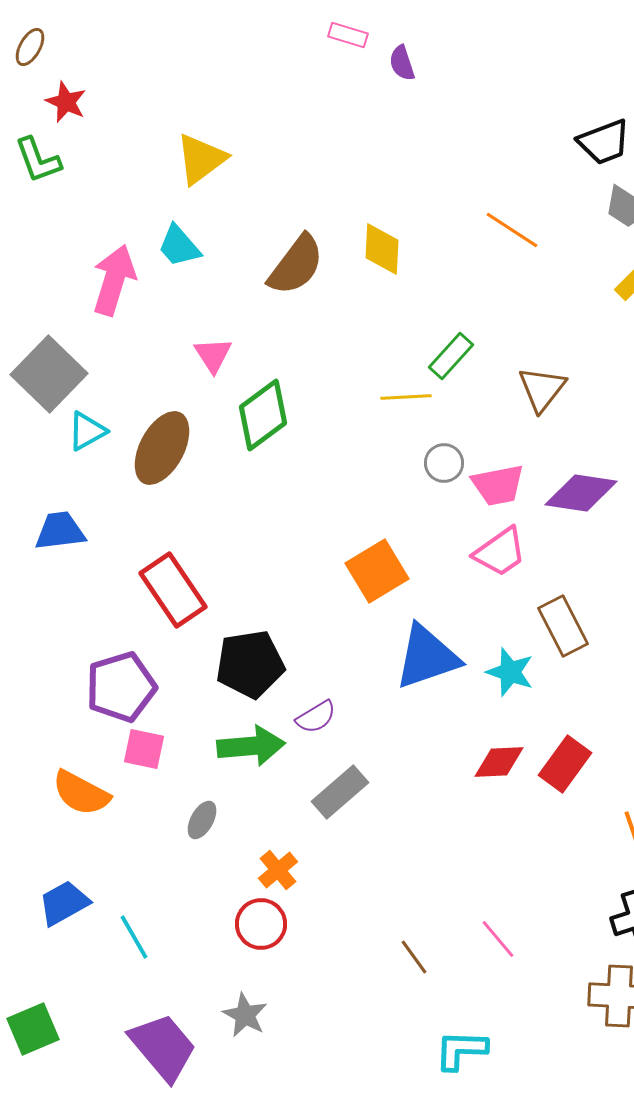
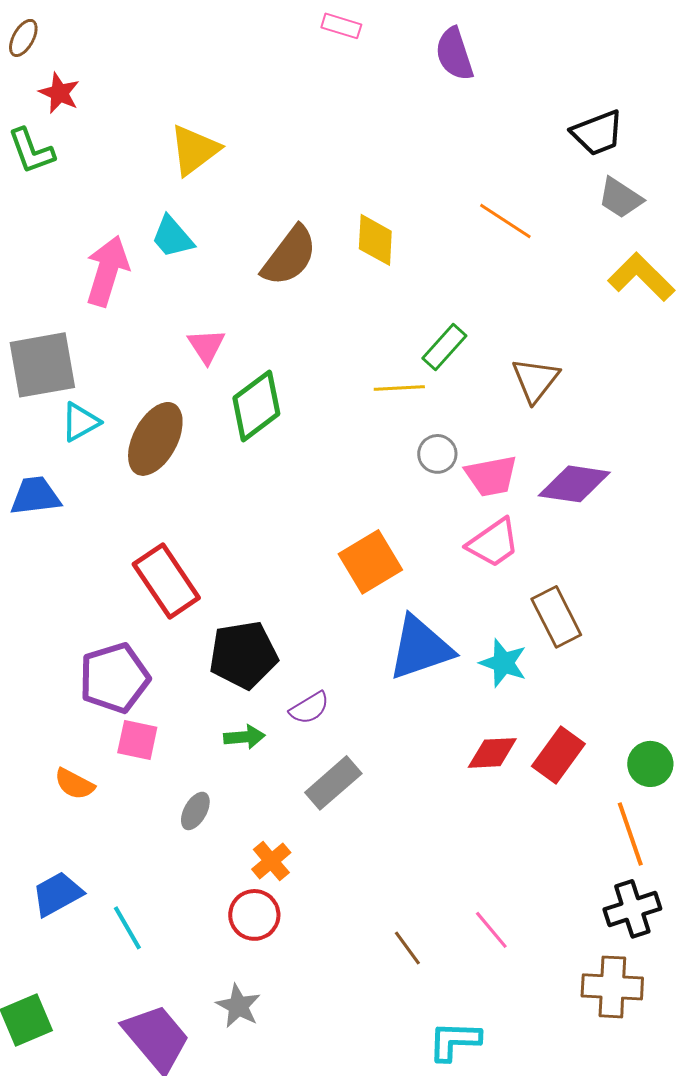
purple semicircle: (402, 63) -> (454, 54), moved, size x1.5
gray square: (49, 374) -> (42, 365), turned 36
blue trapezoid: (60, 531) -> (35, 496), moved
green arrow: (251, 746) -> (244, 737), size x0.6
orange semicircle: (81, 793) -> (74, 784), size x0.7

